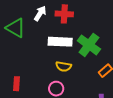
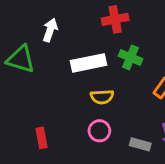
red cross: (64, 14) -> (115, 19), moved
green cross: (89, 45) -> (130, 57), size x0.7

